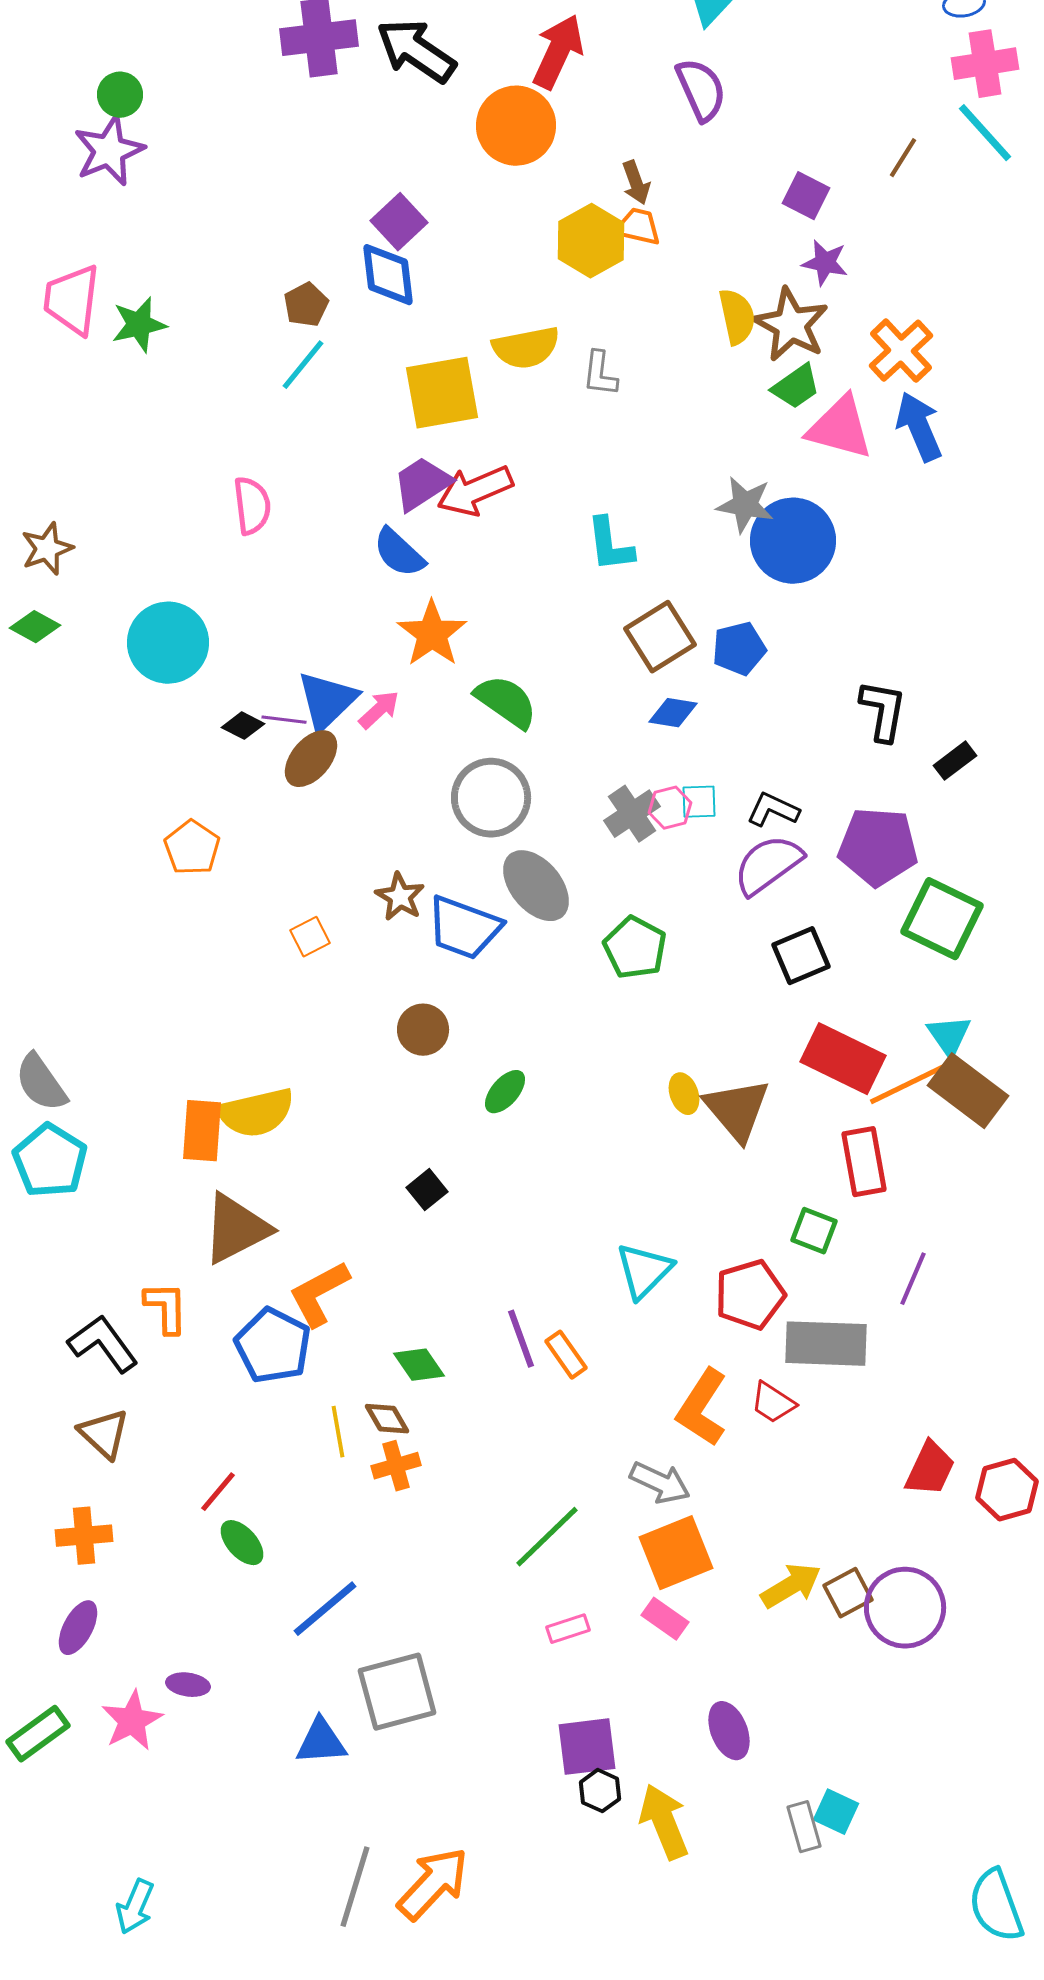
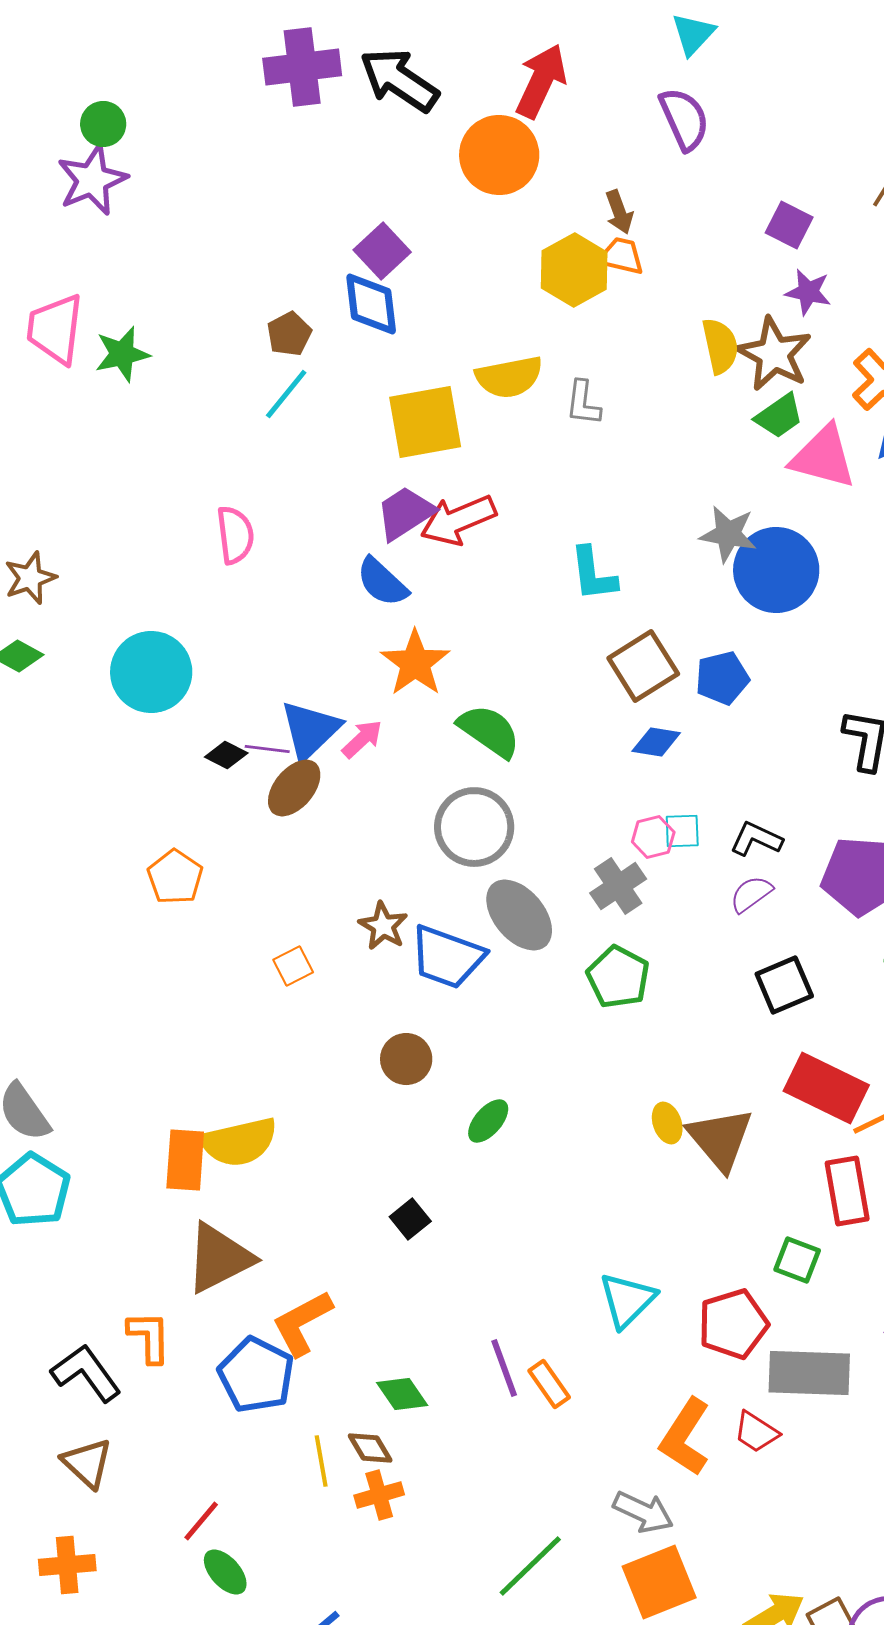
gray cross: (632, 814) -> (618, 886), moved
purple semicircle: (768, 865) -> (751, 894), size x0.6

